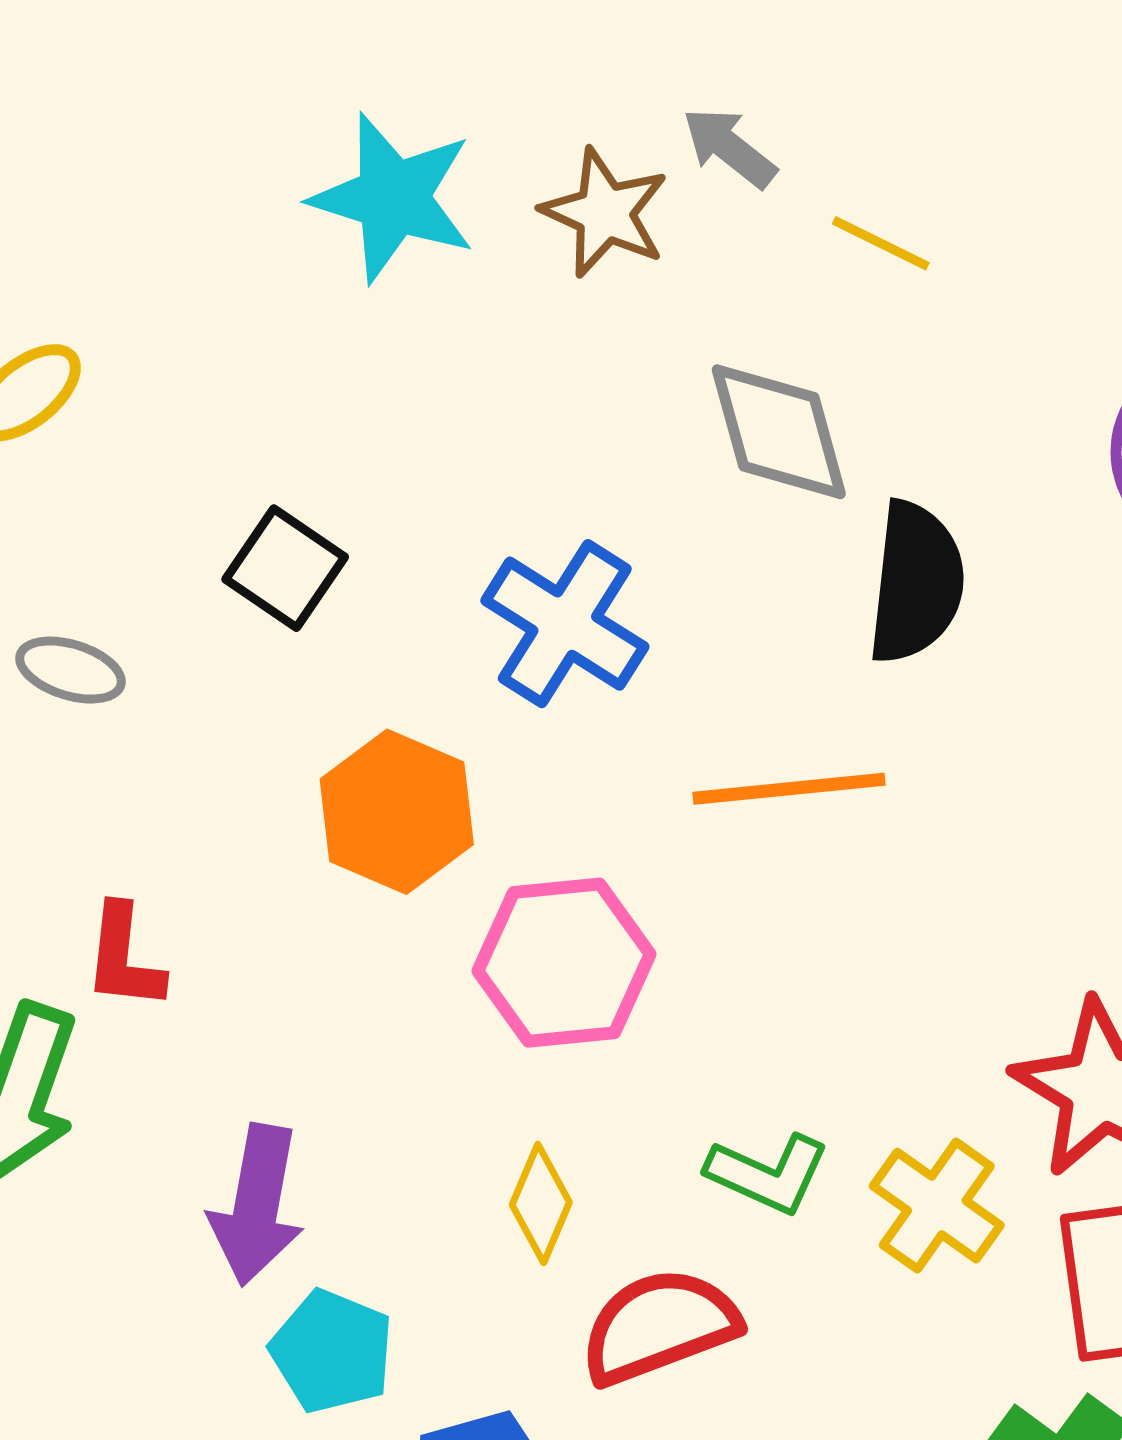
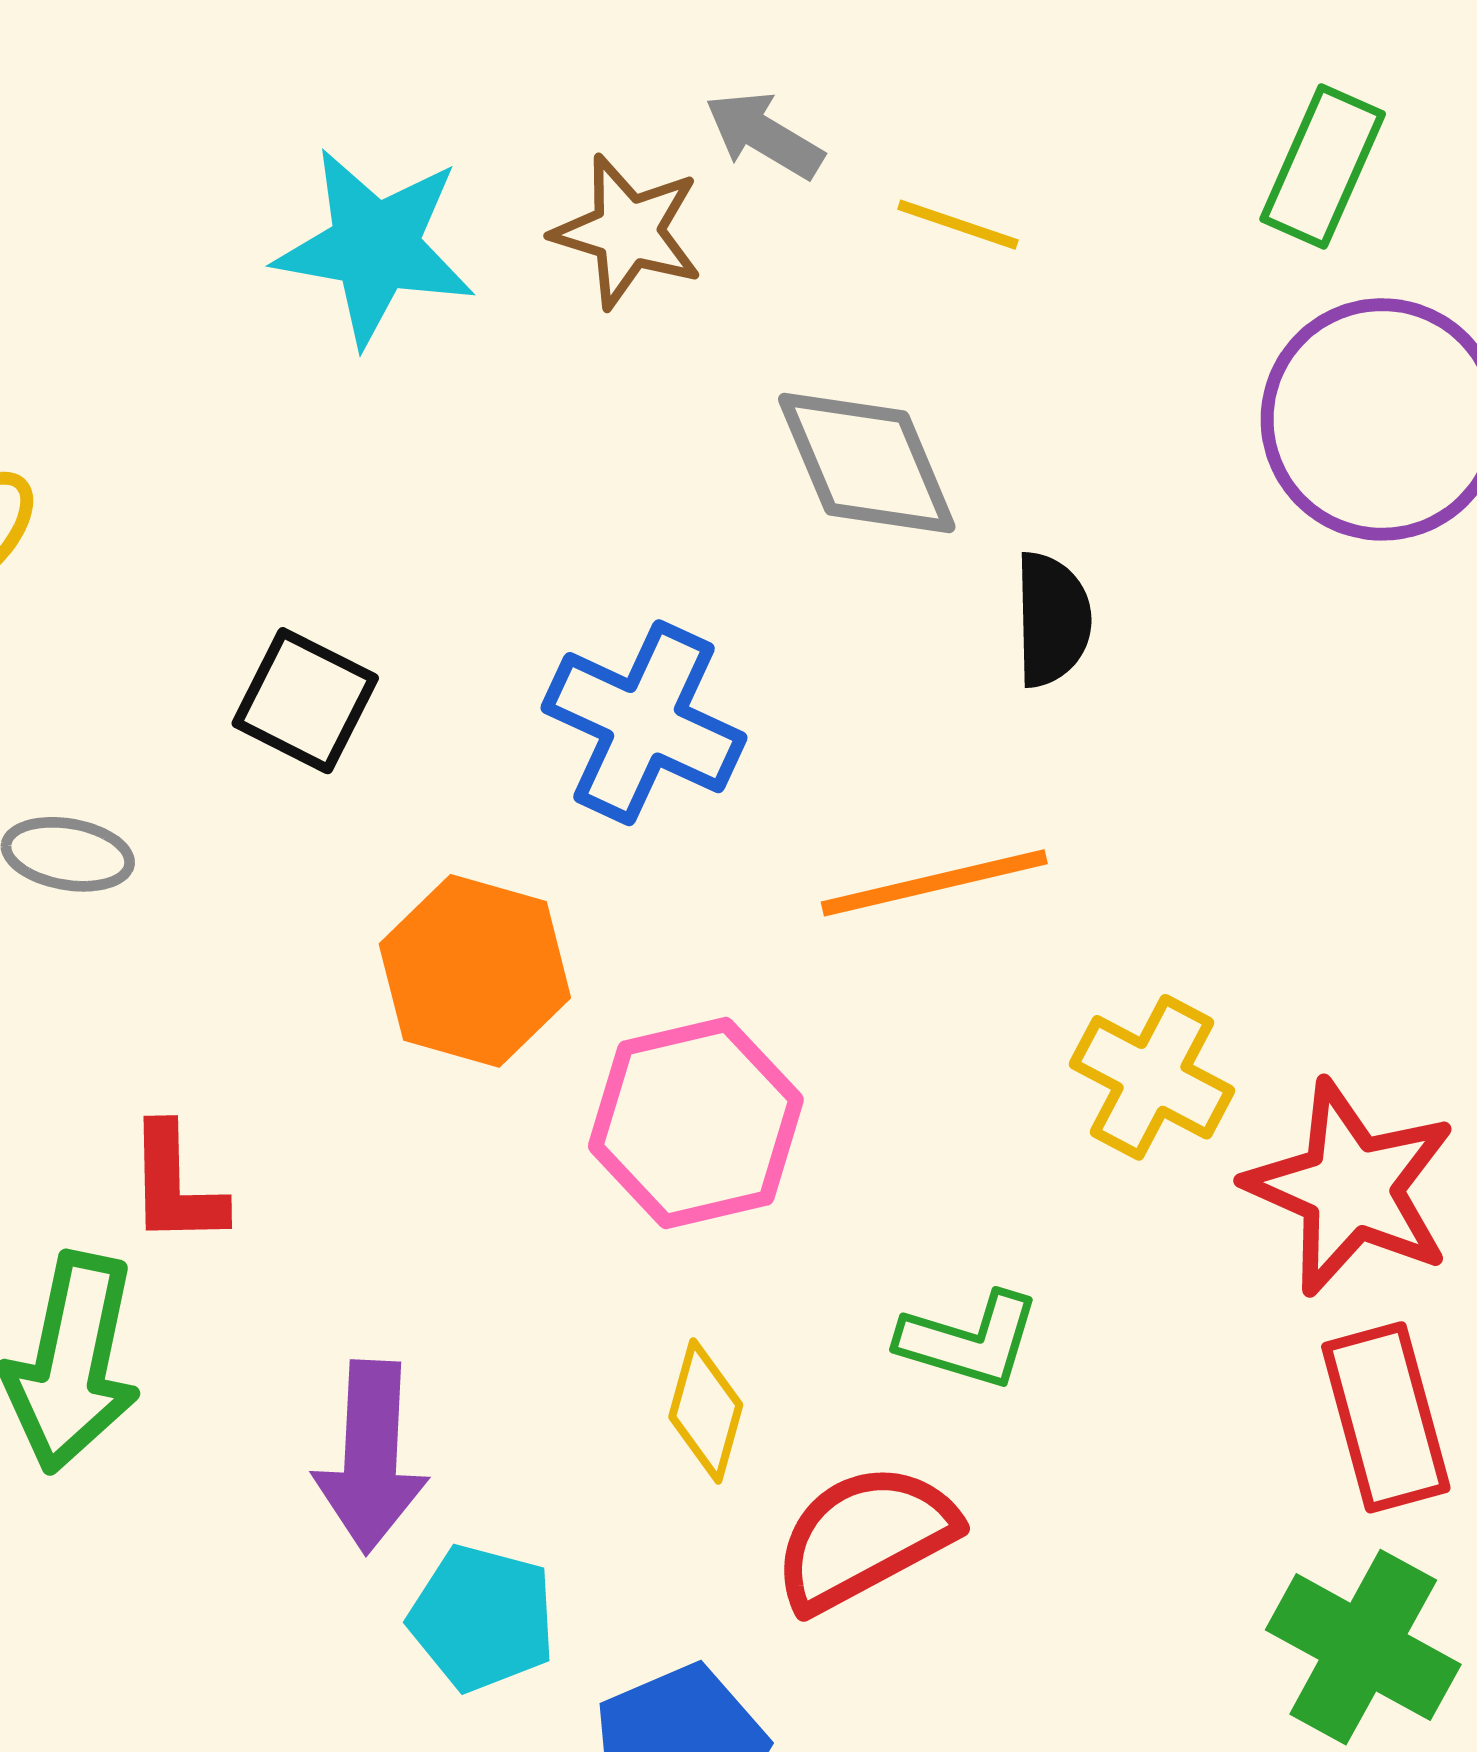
black semicircle: (916, 582) -> (1052, 620), size x0.7
yellow cross: (937, 1206) -> (1152, 1077), moved

